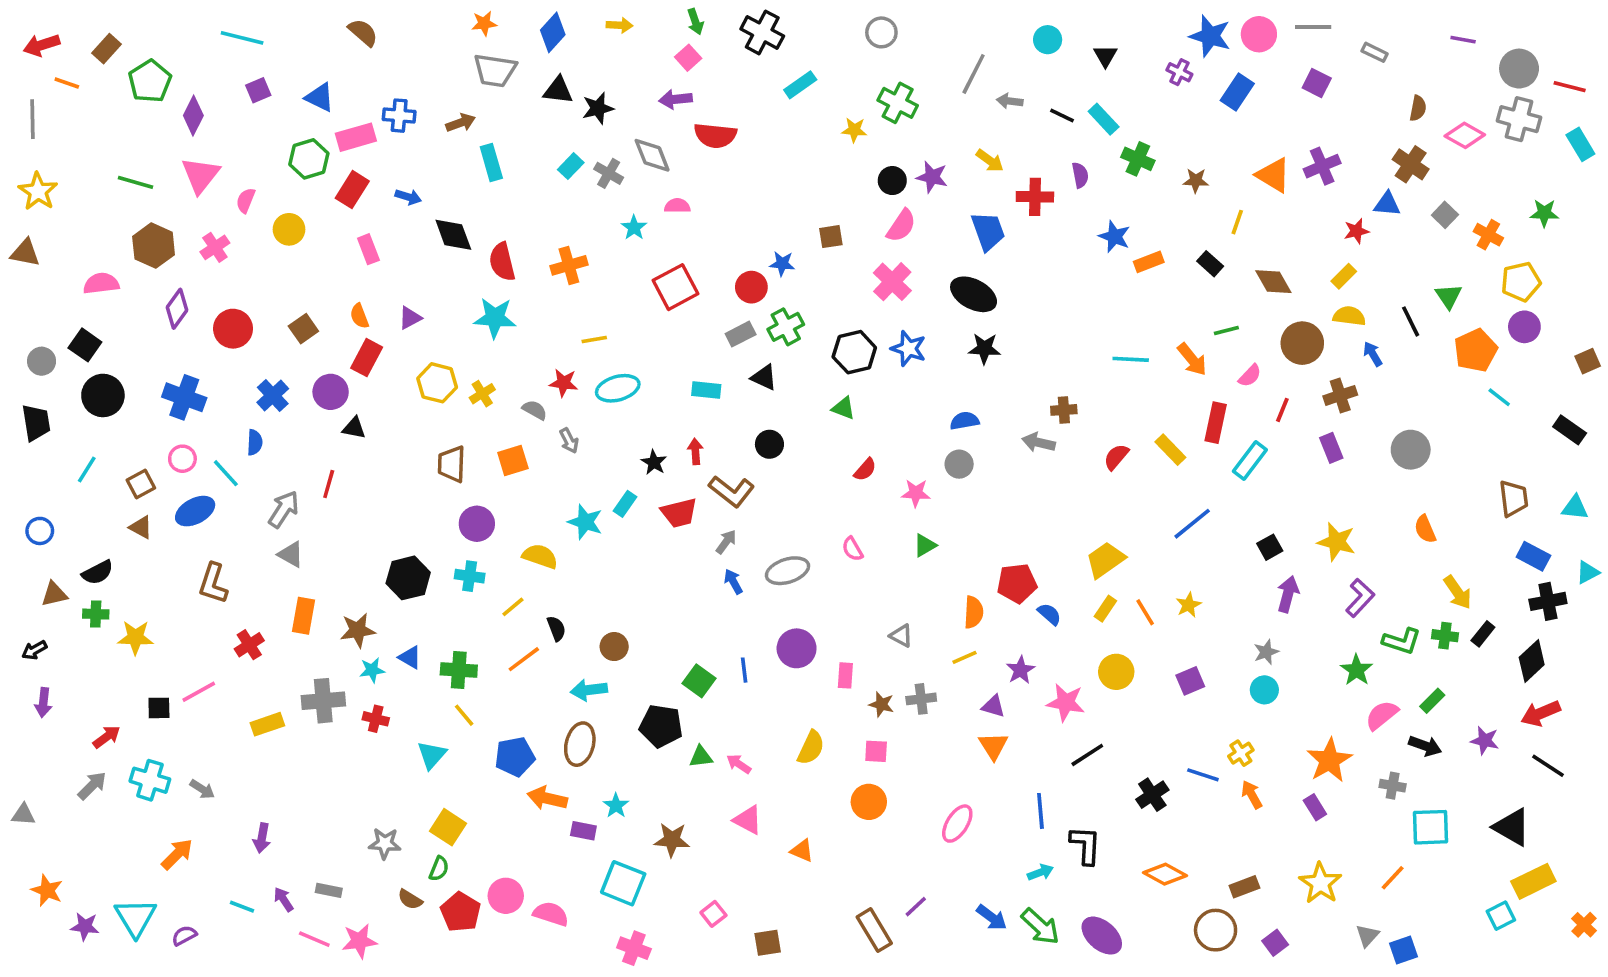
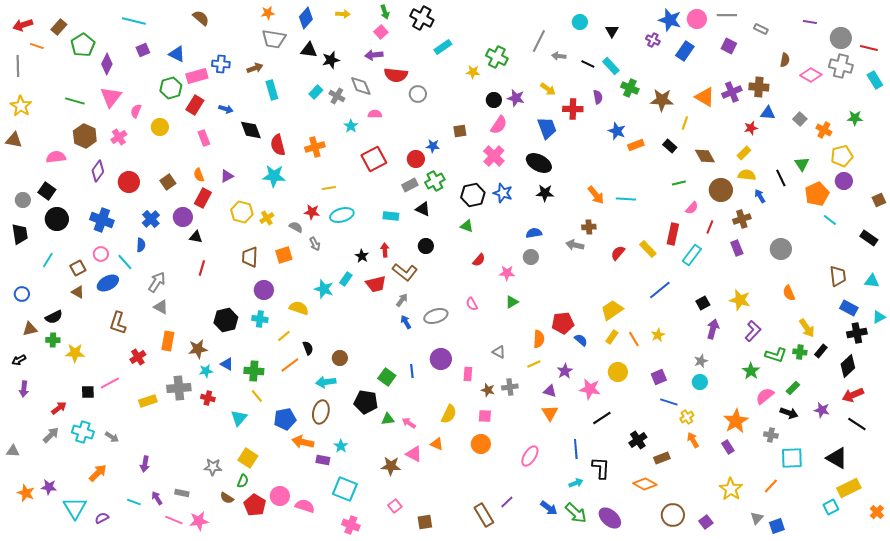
gray circle: (881, 32) -> (418, 94), moved
brown cross: (1411, 164) -> (759, 87), moved, turned -30
brown star: (1196, 181) -> (662, 100), size x1.6
orange arrow: (1192, 359) -> (596, 195), moved
red line: (329, 484) -> (202, 268), moved
blue line: (1203, 775) -> (669, 402), moved
brown star: (672, 840) -> (391, 466), moved
orange triangle: (802, 851) -> (437, 444), moved
brown rectangle: (1244, 887) -> (662, 458), moved
purple star: (85, 927) -> (49, 487), moved

